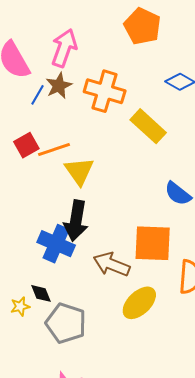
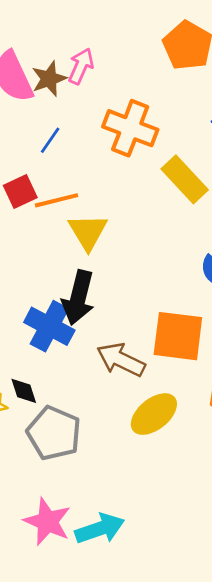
pink arrow: (64, 48) -> (81, 66), size x0.7
brown star: (59, 86) -> (49, 79), moved
blue line: (38, 95) -> (50, 140), moved

